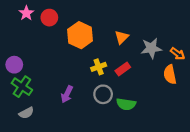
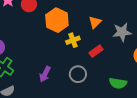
yellow cross: (99, 67) -> (73, 40), moved
green semicircle: (126, 104) -> (118, 83), moved

